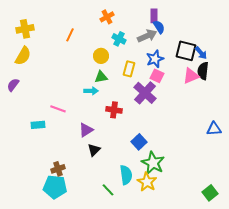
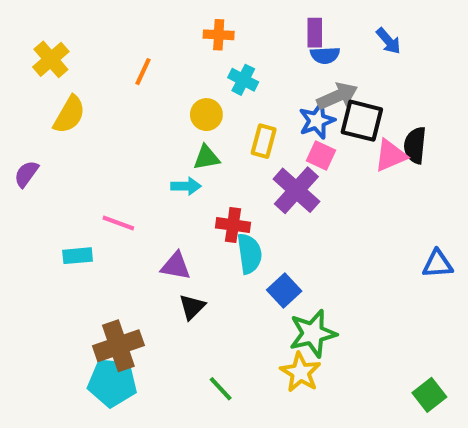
orange cross: (107, 17) -> (219, 35), turned 32
blue semicircle: (159, 27) -> (325, 55), turned 120
yellow cross: (25, 29) -> (51, 59), turned -30
gray arrow: (147, 36) -> (337, 96), moved
black square: (186, 51) -> (362, 121), moved
blue arrow: (201, 53) -> (388, 41), moved
yellow semicircle: (23, 56) -> (69, 115), moved
purple triangle: (86, 130) -> (176, 266), turned 42
green star: (153, 163) -> (313, 333), turned 30
brown cross: (58, 169) -> (118, 346), size x1.6
cyan semicircle: (126, 175) -> (249, 254), moved

